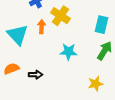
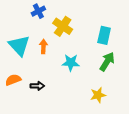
orange arrow: (42, 27) -> (43, 46), moved

